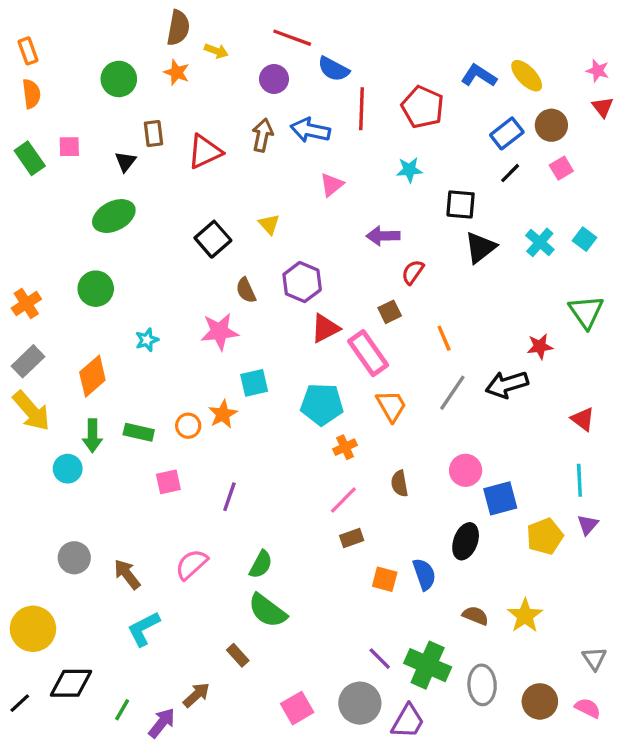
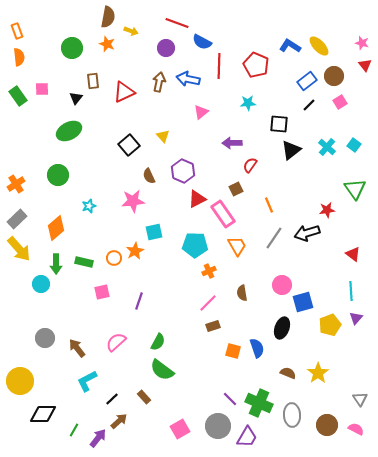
black line: (20, 703) -> (112, 399), moved

